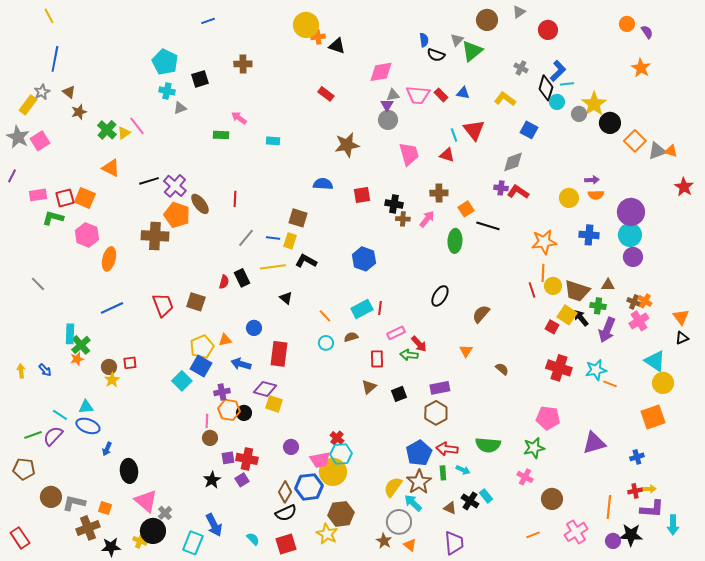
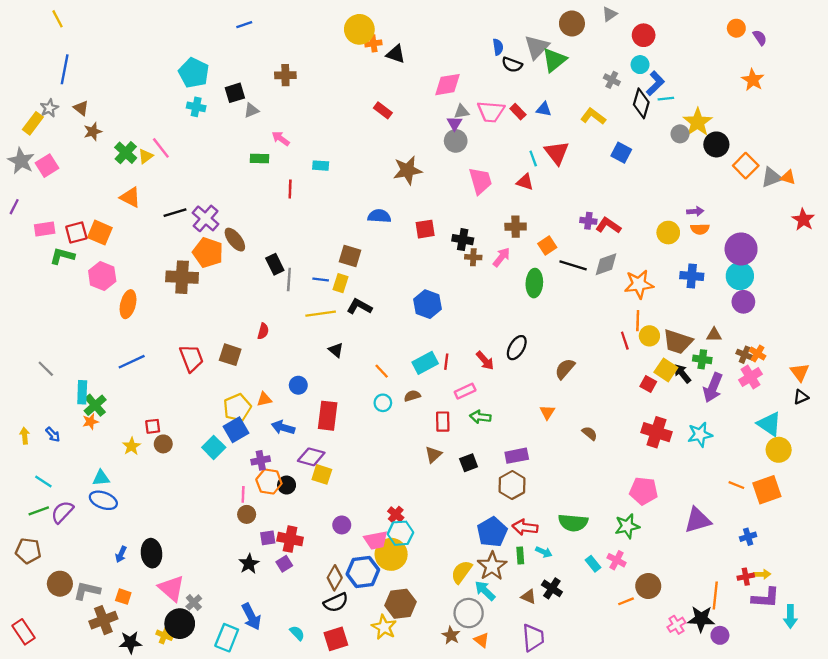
gray triangle: (457, 40) -> (537, 47), size x1.6
cyan circle: (557, 102) -> (640, 65), moved
gray triangle: (180, 108) -> (251, 110), moved
gray diamond: (513, 162) -> (606, 264), moved
red line: (235, 199) -> (290, 189), moved
gray line: (246, 238) -> (289, 280), turned -36
black rectangle: (242, 278) -> (275, 264), moved
gray line: (38, 284) -> (46, 369), moved
red arrow: (419, 344) -> (485, 361), moved
blue square: (201, 366) -> (236, 430), turned 30
brown circle: (109, 367) -> (163, 444), moved
orange line: (610, 384) -> (736, 485), moved
cyan line: (60, 415) -> (43, 482), moved
blue arrow: (107, 449) -> (121, 554), moved
cyan rectangle: (486, 496) -> (593, 564), moved
pink cross: (576, 532) -> (676, 625), size x0.7
orange line: (533, 535) -> (626, 601), moved
black star: (631, 535) -> (701, 619), moved

